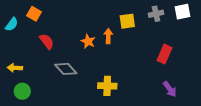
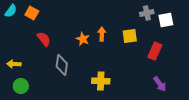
white square: (183, 12) -> (166, 20), moved
yellow square: (127, 21) -> (130, 36), moved
cyan semicircle: (12, 24) -> (11, 11), moved
gray diamond: (66, 69) -> (62, 65), turned 50

